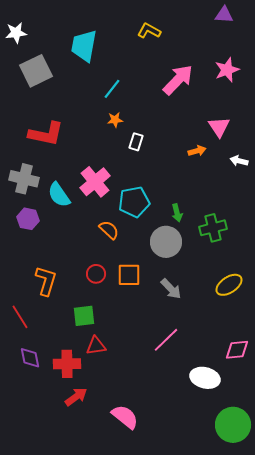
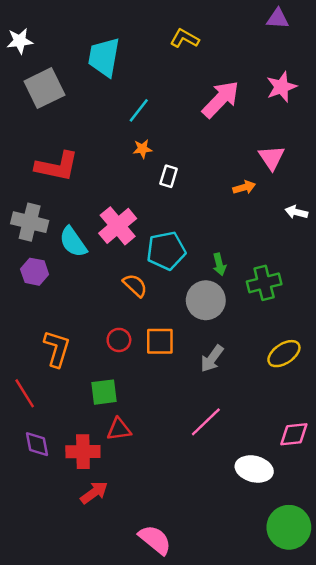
white arrow: (239, 161) -> (296, 212), moved
gray arrow: (171, 289) -> (212, 359), turned 80
pink semicircle: (125, 417) -> (155, 540), moved

